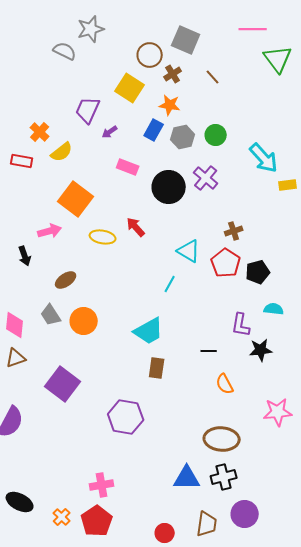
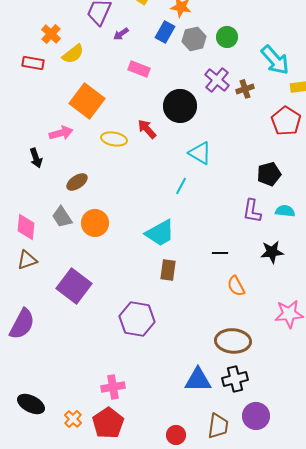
black circle: (169, 187) -> (180, 106), moved
brown cross: (234, 231) -> (245, 89), moved
red pentagon: (226, 263) -> (286, 121), moved
purple L-shape: (241, 325) -> (252, 211), moved

